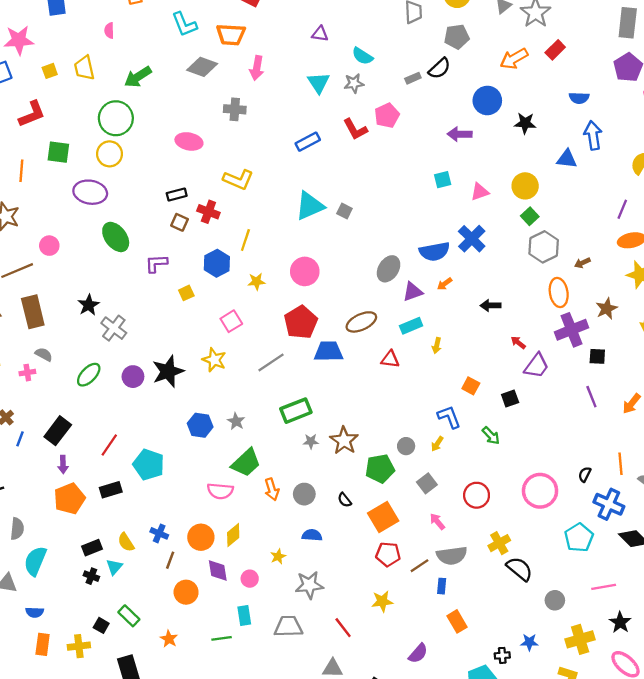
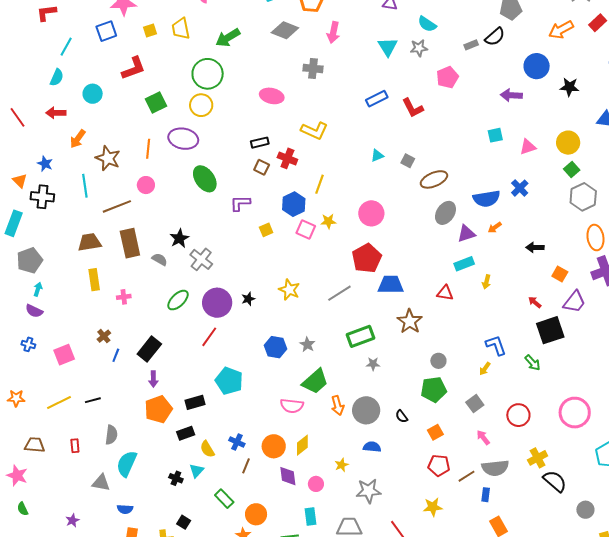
red L-shape: (355, 129) -> (413, 108), moved
green square: (58, 152) -> (156, 103), turned -35
orange line: (21, 171) -> (148, 149), moved
cyan triangle: (310, 206) -> (377, 156), size x0.5
blue cross: (472, 239) -> (520, 188), size x0.7
pink square: (231, 321) -> (306, 230), moved, turned -36
brown ellipse: (361, 322) -> (434, 179), moved
red arrow: (518, 343) -> (535, 302), moved
gray semicircle: (44, 354) -> (160, 259), moved
black star: (168, 371) -> (248, 299), size x0.5
purple circle: (133, 377) -> (217, 303), size x1.5
orange square: (471, 386) -> (560, 274), moved
black square: (510, 398) -> (550, 330), size x1.8
brown star: (344, 440) -> (410, 321), moved
red line: (109, 445) -> (209, 337), moved
gray circle: (406, 446) -> (438, 361), moved
gray circle: (304, 494) -> (366, 410), size x1.4
orange square: (383, 517) -> (435, 432), size x0.6
black rectangle: (92, 548) -> (186, 433), moved
orange circle: (186, 592) -> (256, 514), moved
green rectangle: (129, 616) -> (224, 499), moved

